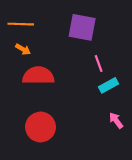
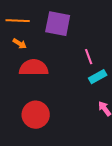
purple square: (82, 27) -> (58, 24), moved

